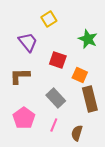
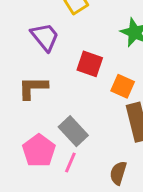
gray rectangle: (56, 98) -> (73, 131), moved
pink line: (54, 125) -> (70, 163), moved

